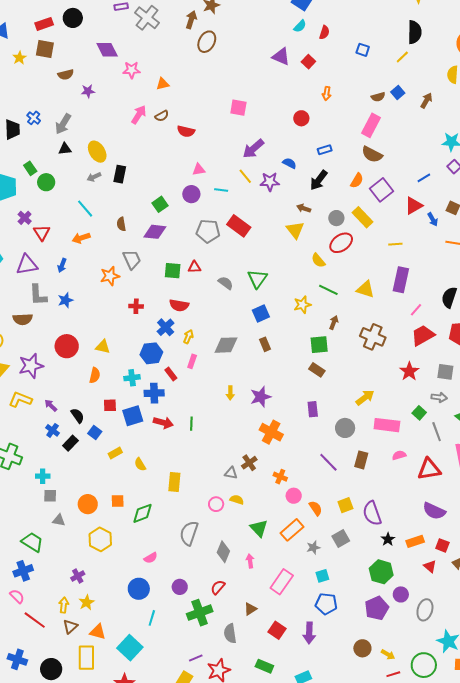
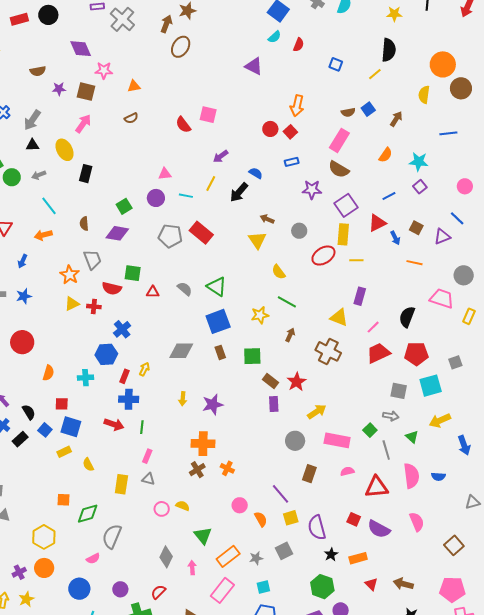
brown square: (45, 49) -> (86, 92), moved
red square: (308, 62) -> (290, 132), moved
orange arrow: (327, 93) -> (297, 106), size x1.5
pink arrow: (139, 115) -> (83, 124), moved
red semicircle: (186, 131) -> (183, 125), moved, turned 36
purple arrow: (253, 149) -> (221, 156), size x0.7
yellow line: (245, 176) -> (211, 184), turned 63
gray arrow: (94, 177) -> (39, 175), moved
black arrow: (319, 180) -> (239, 192), moved
orange semicircle: (357, 181) -> (386, 155), moved
purple star: (270, 182) -> (312, 190), moved
yellow rectangle: (362, 217) -> (343, 234), moved, turned 45
red ellipse: (341, 243) -> (323, 256), moved
red triangle: (194, 267) -> (153, 292), moved
orange star: (110, 276) -> (70, 275), turned -30
green triangle: (257, 279) -> (217, 286), turned -35
purple rectangle: (401, 280) -> (360, 296), size x0.7
yellow triangle: (365, 289) -> (339, 317), moved
red semicircle: (179, 305) -> (112, 288), moved
blue square: (261, 314) -> (218, 321), size x1.4
yellow arrow: (188, 337) -> (144, 369), moved
green square: (319, 345) -> (252, 356), moved
yellow triangle: (103, 347) -> (72, 304), moved, turned -42
pink rectangle: (192, 361) -> (147, 456), moved
red star: (409, 371) -> (297, 382), moved
red rectangle: (171, 374) -> (124, 376), turned 56
blue cross: (154, 393) -> (129, 399), moved
purple rectangle: (313, 409) -> (274, 404), moved
blue square: (133, 416) -> (71, 427), moved, turned 30
orange cross: (271, 432) -> (203, 444), moved, turned -30
purple line: (328, 462) -> (281, 494), moved
gray triangle: (231, 473) -> (148, 479), moved
orange cross: (280, 477) -> (227, 468), moved
orange circle: (88, 504) -> (44, 568), moved
orange rectangle: (292, 530) -> (228, 556), moved
gray semicircle: (189, 533) -> (112, 536), moved
red square: (442, 545) -> (354, 519), moved

